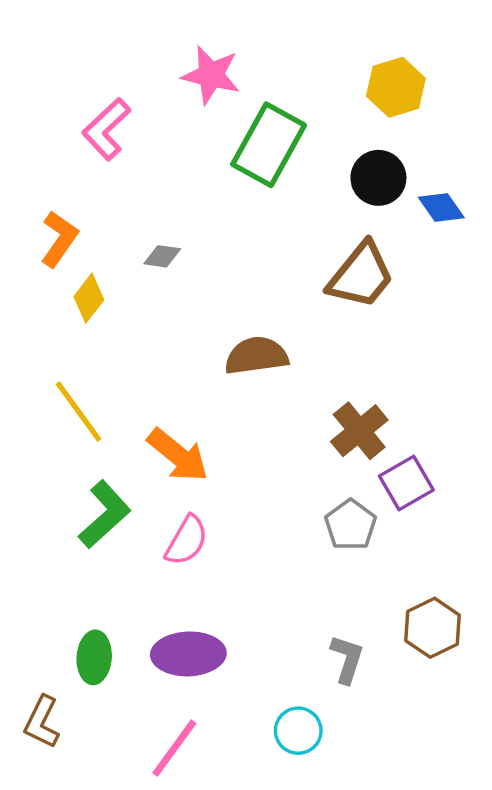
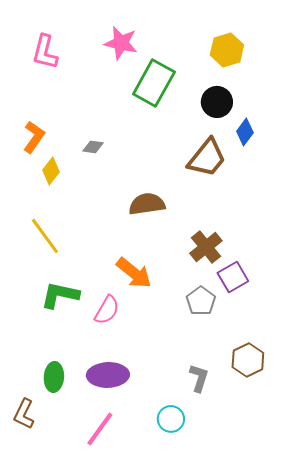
pink L-shape: (106, 129) -> (45, 52), moved, turned -33
blue diamond: (441, 208) -> (245, 132), moved, turned 72
orange arrow: (178, 455) -> (134, 273), moved
green L-shape: (105, 514) -> (60, 295), turned -126

